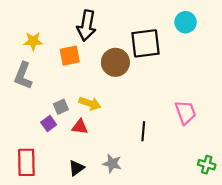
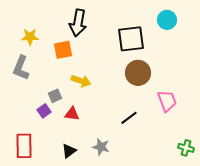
brown circle: (115, 62) -> (138, 73), moved
yellow arrow: (90, 103) -> (81, 81), moved
black line: (143, 131) -> (129, 118), turned 48

